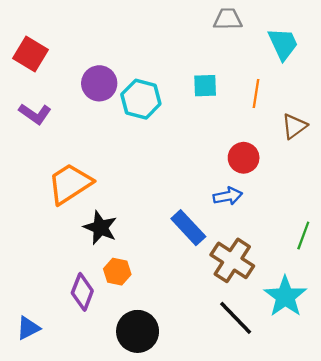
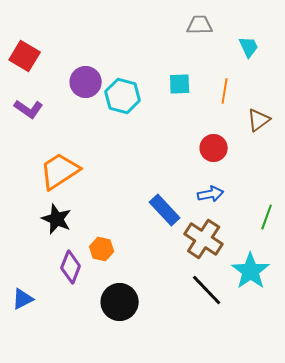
cyan trapezoid: (283, 44) -> (249, 47), size x0.7
blue arrow: (228, 196) -> (211, 194), moved
black star: (100, 228) -> (57, 219), moved

